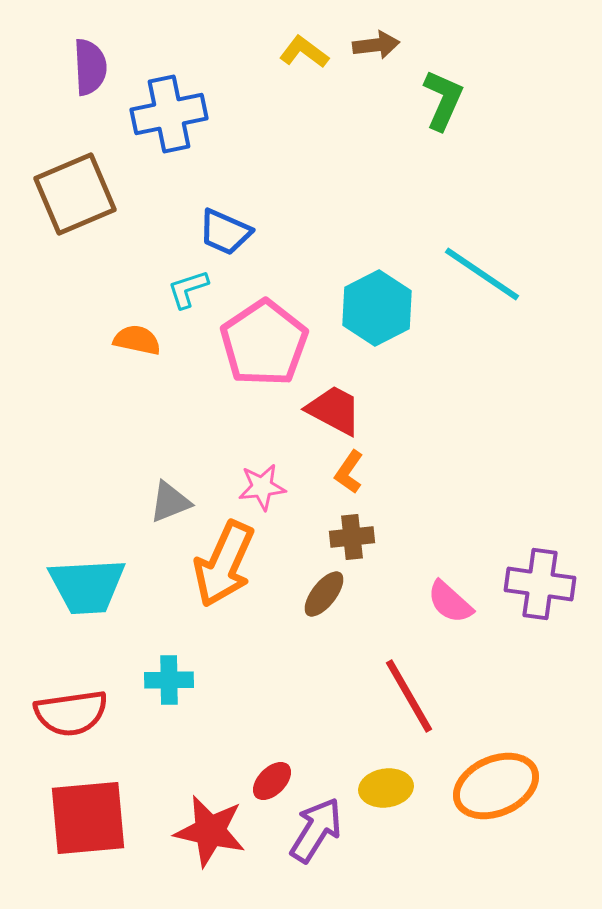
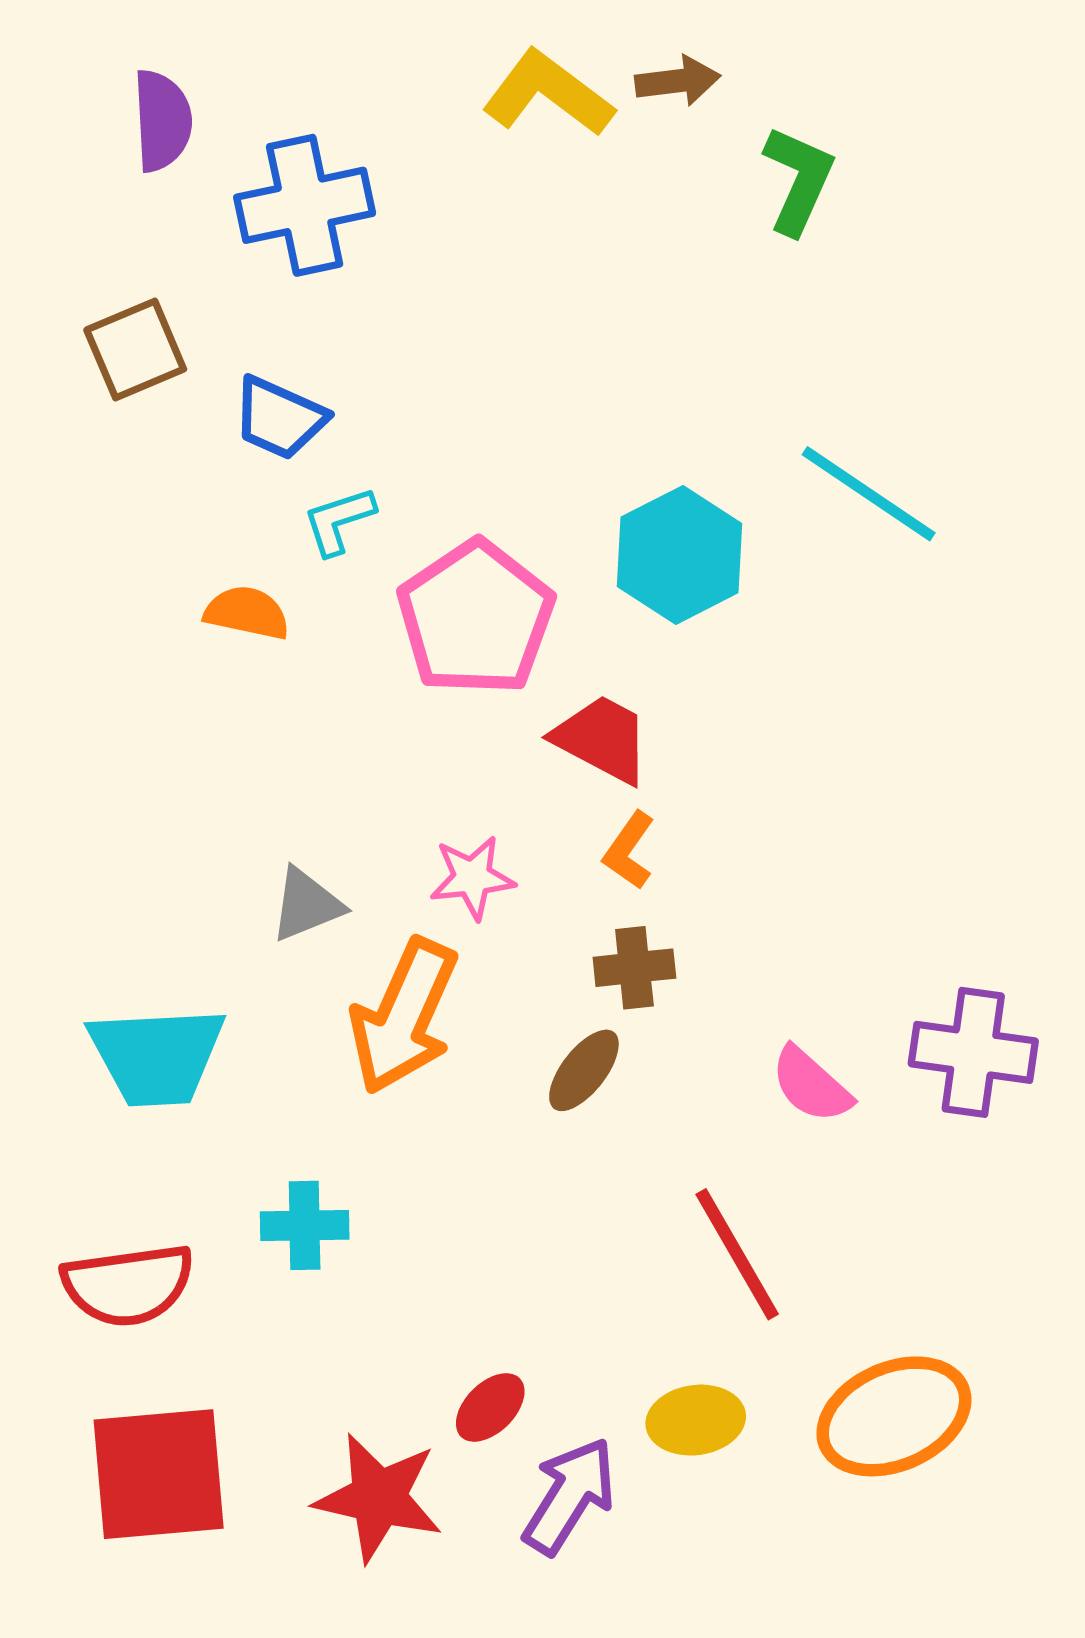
yellow L-shape: (304, 52) -> (548, 94), size x1.5
brown square: (75, 194) -> (135, 350), size x0.7
blue trapezoid: (225, 232) -> (279, 418), moved

